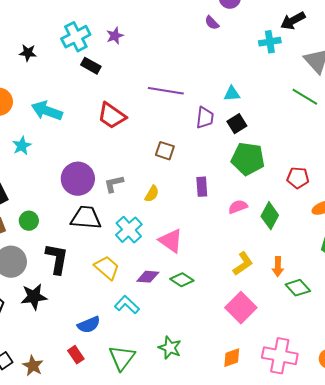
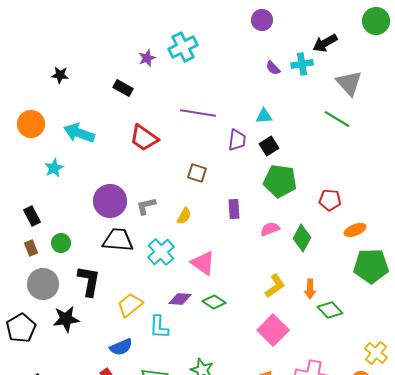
purple semicircle: (212, 23) -> (273, 68), moved
cyan cross: (76, 37) -> (183, 47), moved
yellow trapezoid: (107, 268) -> (130, 305), moved, turned -80
cyan L-shape: (127, 305) -> (159, 327), turned -130

